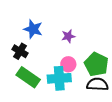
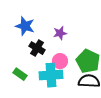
black cross: (20, 51) -> (37, 48), moved
green rectangle: (28, 77) -> (20, 74), size x0.6

